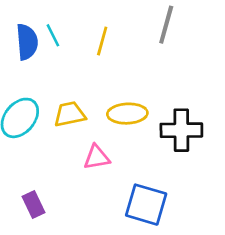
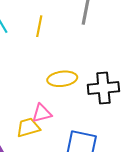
yellow trapezoid: (70, 114) -> (28, 127), moved

